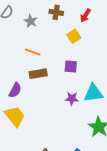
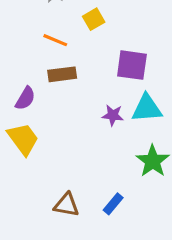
yellow square: (74, 36) -> (94, 19), moved
purple square: (71, 67) -> (132, 65), moved, size x1.5

